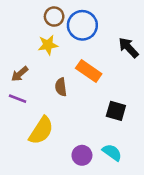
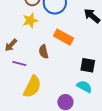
purple line: (18, 99) -> (19, 64), moved
cyan semicircle: (112, 152) -> (84, 87), moved

